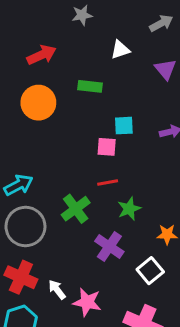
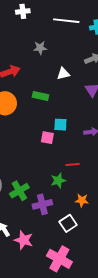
red line: (108, 183) -> (72, 165), moved
green cross: (76, 209) -> (19, 191), moved
purple cross: (109, 246) -> (42, 204), turned 36

